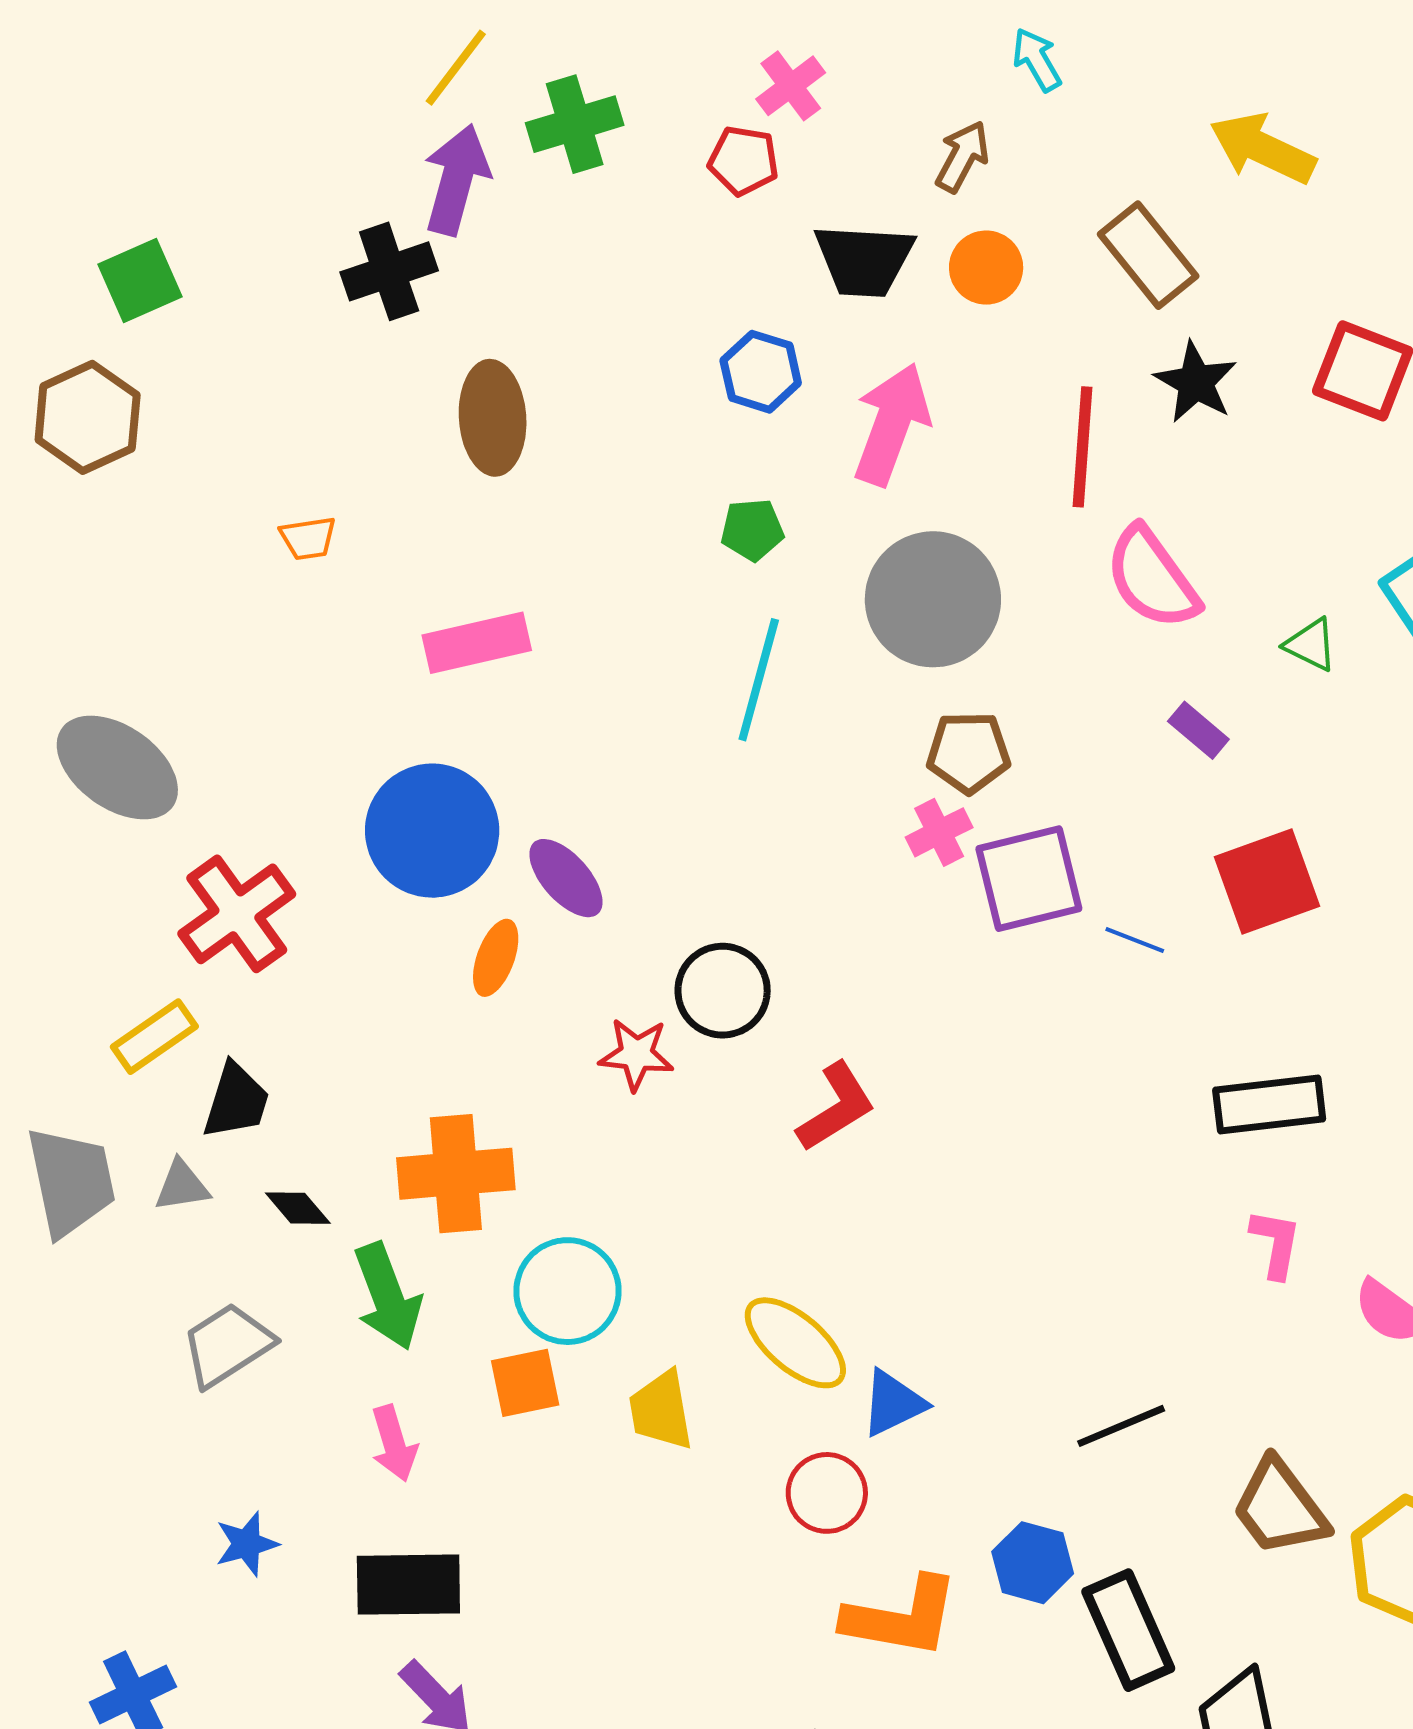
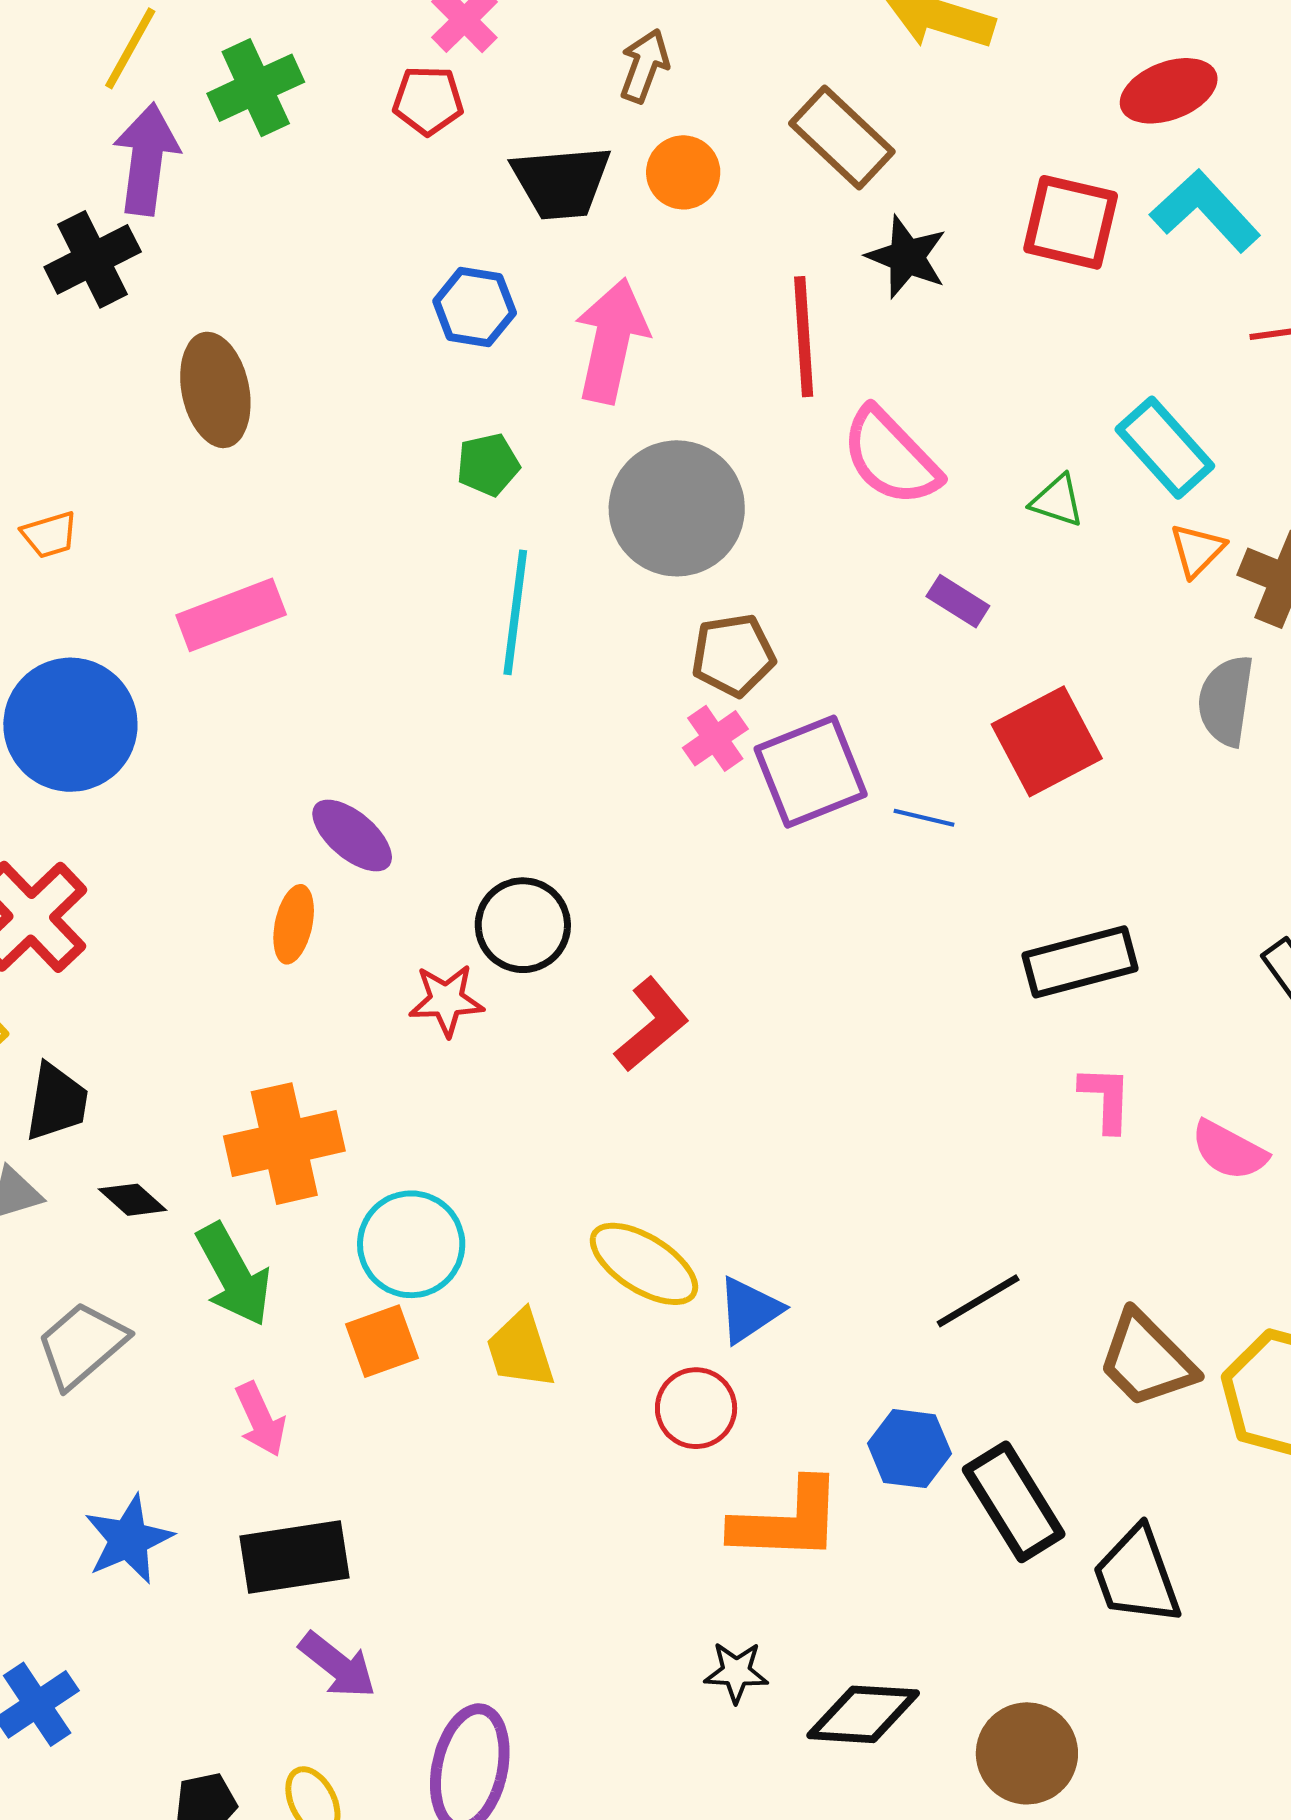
blue circle: (432, 831) -> (70, 725), moved
blue star: (247, 1544) -> (129, 1539), size x1.4

